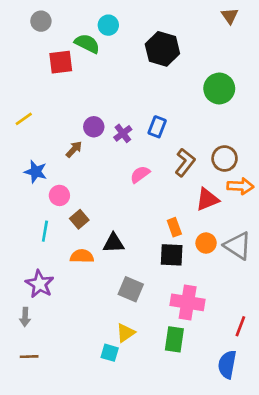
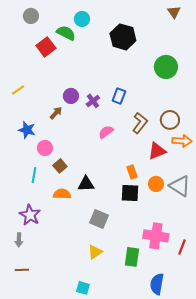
red square: (61, 62) -> (46, 47), turned -30
pink cross: (188, 302) -> (156, 236), moved
cyan square: (110, 353) -> (83, 288), moved
blue semicircle: (227, 365) -> (157, 284), moved

